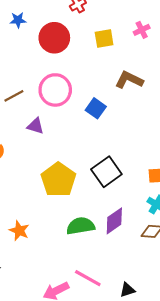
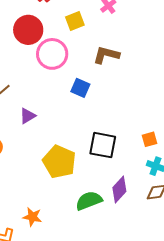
pink circle: (55, 90) -> (52, 54), moved
purple triangle: (35, 126) -> (28, 116), turned -36
black square: (106, 172) -> (103, 145), turned -32

